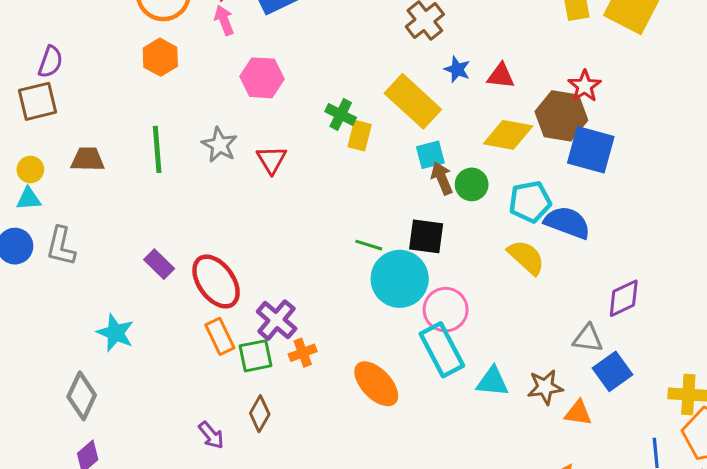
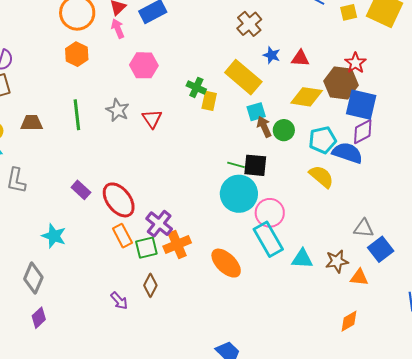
green line: (369, 245) -> (236, 165), moved
purple diamond: (624, 298) -> (363, 132), moved
orange cross: (303, 353) -> (177, 244), size x1.5

